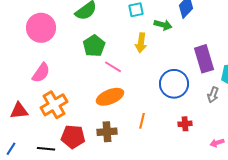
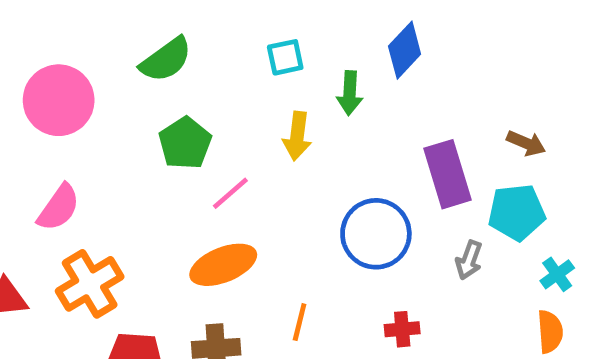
green arrow: (163, 25) -> (350, 93), turned 78
pink line: (113, 67) -> (230, 193), turned -72

